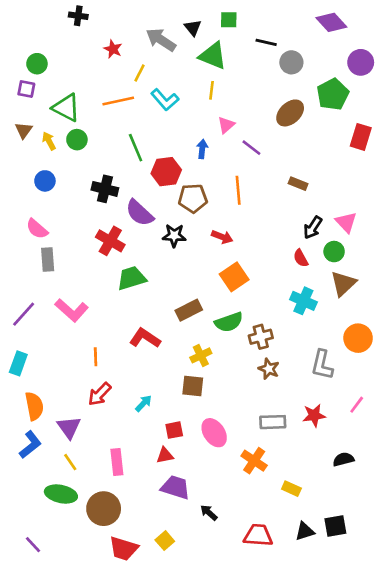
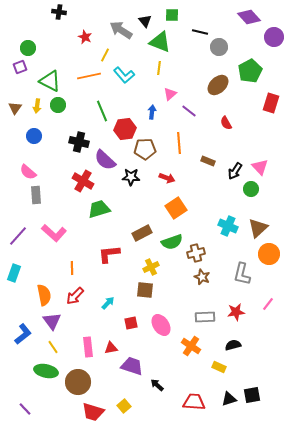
purple circle: (361, 62) -> (274, 37), moved
purple square: (26, 89) -> (20, 67), turned -32
brown triangle: (24, 130) -> (15, 108), moved
yellow arrow: (49, 141) -> (37, 106), turned -144
brown rectangle: (298, 184) -> (208, 161), moved
red semicircle: (301, 258) -> (226, 123), moved
brown triangle: (343, 284) -> (258, 228), moved
red L-shape: (145, 338) -> (109, 254), turned -40
orange semicircle: (34, 406) -> (44, 295), moved
red triangle: (165, 455) -> (111, 348), moved
black semicircle: (343, 459) -> (233, 345), moved

